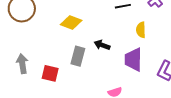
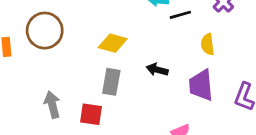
gray rectangle: (78, 56) -> (111, 82), moved

